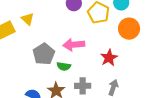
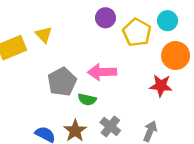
red star: (109, 58) -> (161, 86), moved, turned 30
gray cross: (83, 86) -> (110, 126), turned 35

